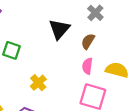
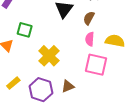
yellow cross: (38, 83) -> (49, 56), size x1.5

